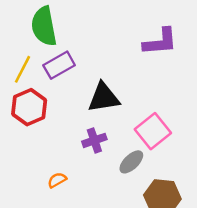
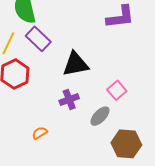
purple rectangle: (59, 65) -> (38, 39), turned 75
pink square: (153, 131) -> (117, 90), size x0.7

